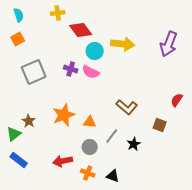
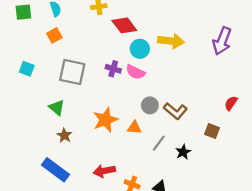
gray square: (34, 72) -> (72, 72), turned 35
brown star: (29, 121) -> (64, 135), moved
green triangle: (14, 134) -> (57, 108), moved, turned -42
gray circle: (90, 147) -> (150, 105), moved
blue rectangle: (19, 160) -> (56, 170), size x1.4

